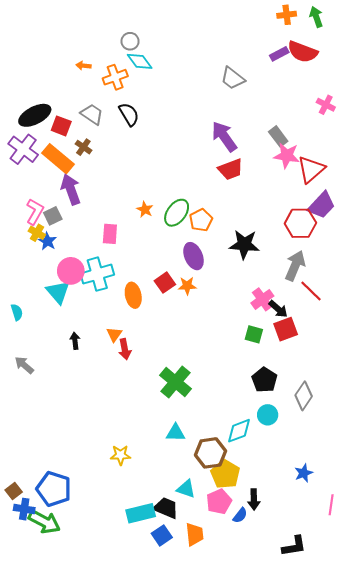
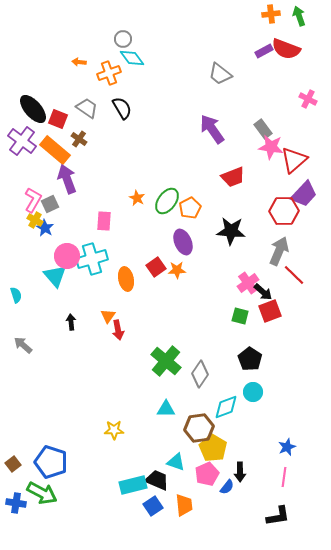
black ellipse: (35, 115) -> (33, 109), turned 76
red trapezoid: (231, 169) -> (233, 177), moved
gray diamond: (304, 396) -> (200, 374), moved
pink line: (331, 505) -> (284, 477), moved
blue cross: (24, 509) -> (16, 503), moved

